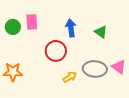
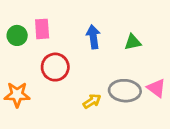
green triangle: (101, 32) -> (133, 42), turned -48
red circle: (56, 51) -> (55, 67), moved

